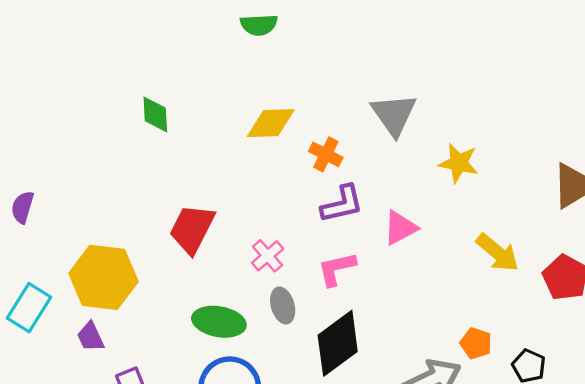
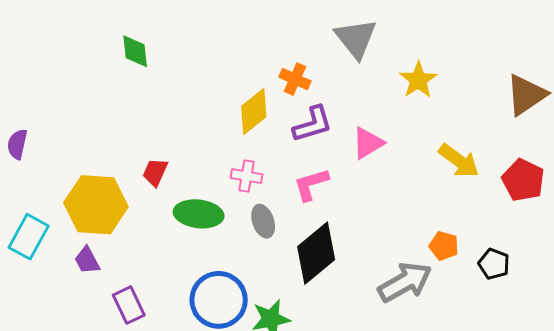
yellow diamond: (271, 123) -> (254, 112), moved, turned -33
yellow star: (459, 163) -> (418, 80), turned 30
red trapezoid: (192, 229) -> (155, 172), moved, size x0.6
pink cross: (268, 256) -> (246, 176), turned -36
green ellipse: (219, 322) -> (199, 214), moved

